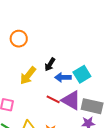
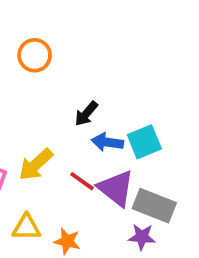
yellow arrow: (28, 76) -> (36, 165), moved

